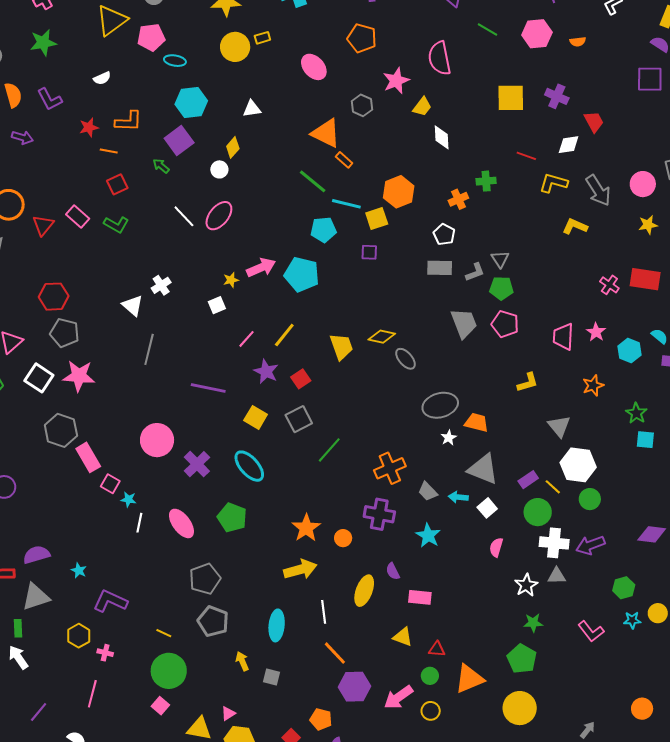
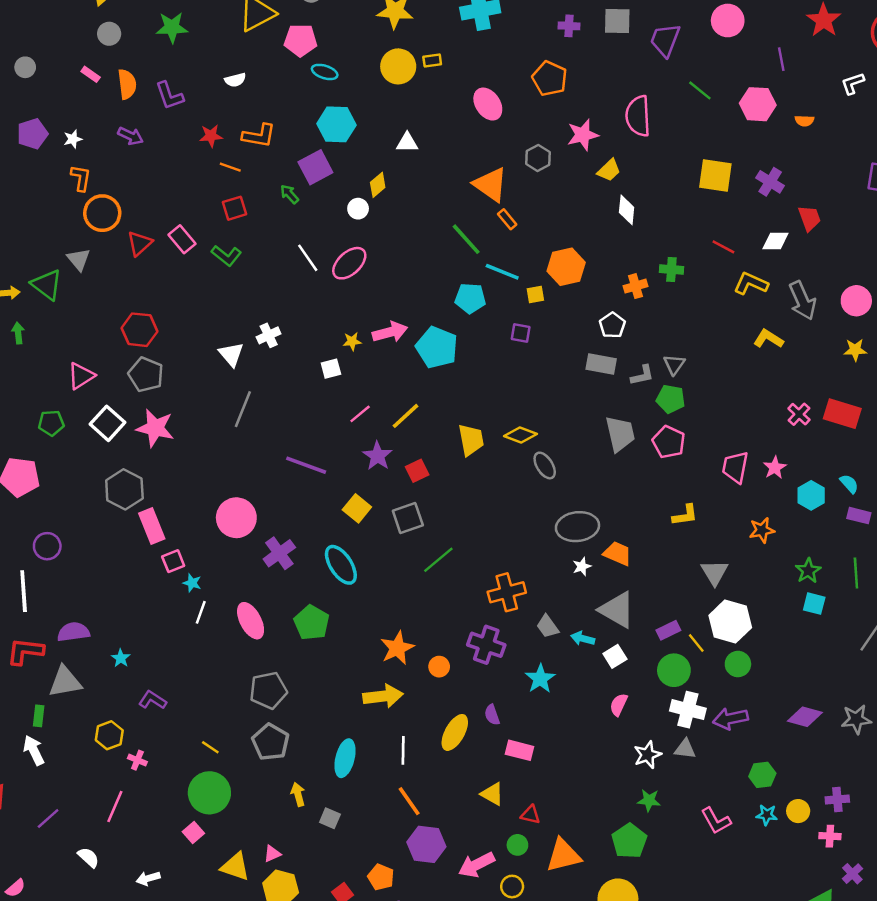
yellow square: (377, 219) -> (535, 295), size x0.7
pink square: (110, 484) -> (173, 561), turned 30
purple L-shape: (110, 601) -> (152, 700), size x0.7

